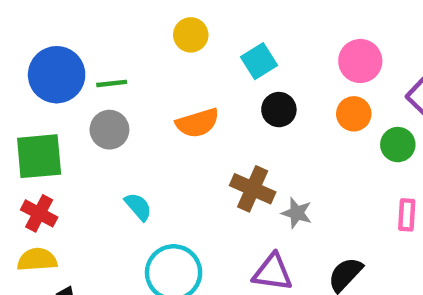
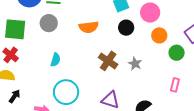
pink circle: (360, 61) -> (150, 13), moved
cyan semicircle: (138, 207) -> (55, 60), turned 48
gray star: (297, 213) -> (135, 64), moved

